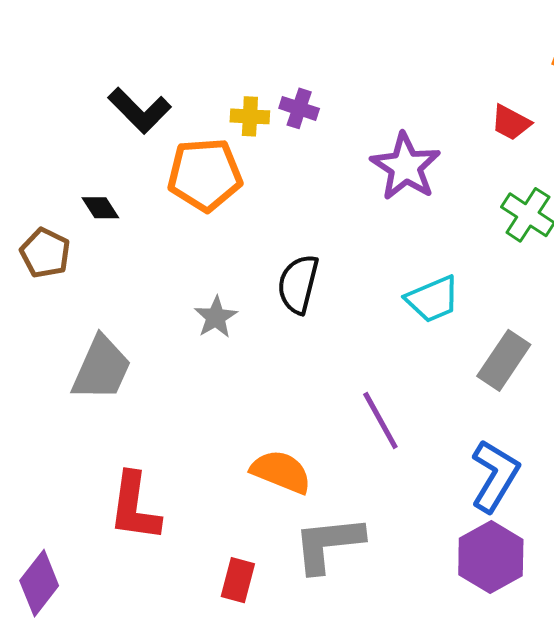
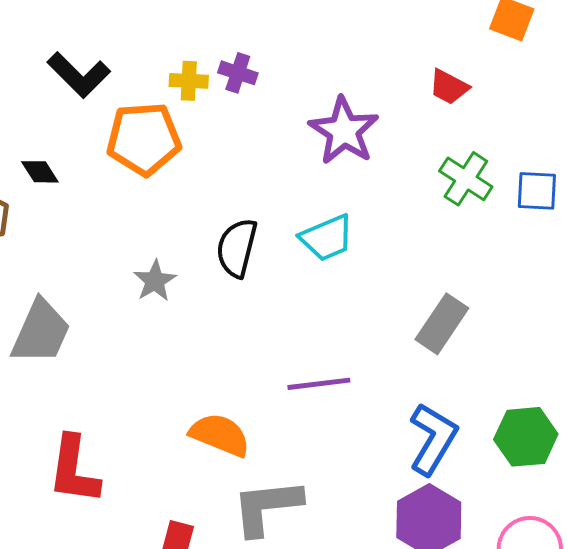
cyan trapezoid: (433, 299) -> (327, 238), moved
purple line: (380, 421) -> (319, 384), turned -68

